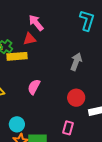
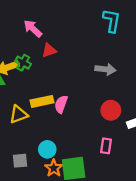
pink arrow: (36, 23) -> (33, 29), moved
yellow rectangle: (17, 56) -> (42, 101), moved
gray arrow: (76, 62) -> (105, 69), turned 84

